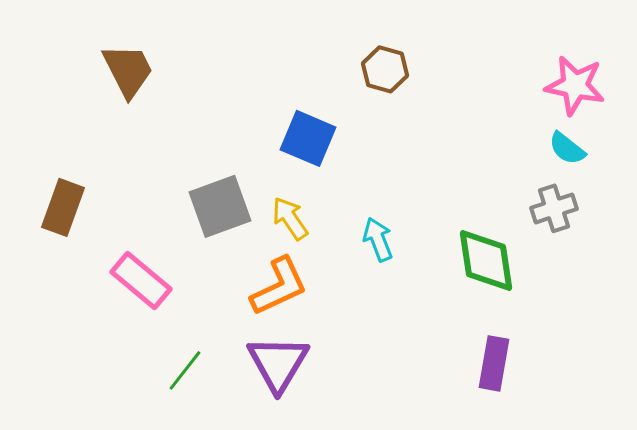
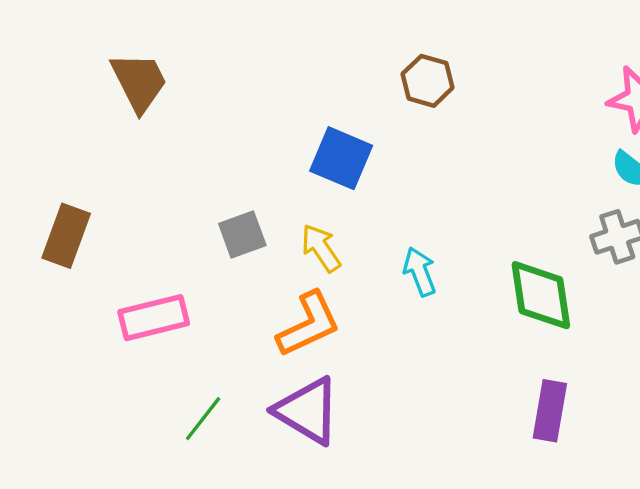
gray square: (220, 206) -> (242, 235), size x0.7
pink rectangle: (141, 280) -> (154, 318), turned -54
purple triangle: (278, 363) -> (307, 411), turned -30

